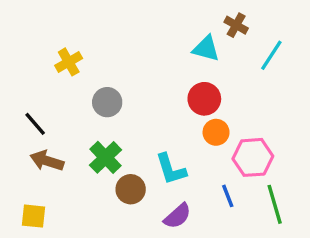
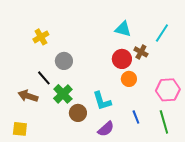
brown cross: (236, 25) -> (141, 52), moved
black line: (35, 124) -> (44, 78), moved
pink hexagon: (253, 157) -> (168, 90), moved

